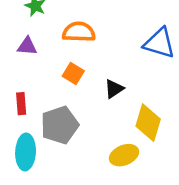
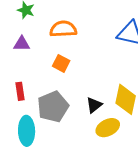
black triangle: (114, 89) -> (94, 105), moved

